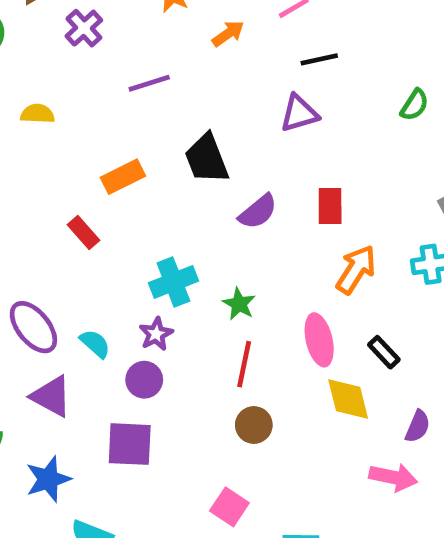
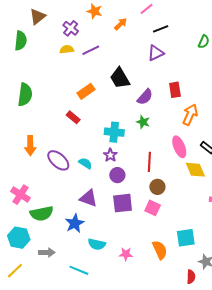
purple cross: (84, 28) -> (71, 28), moved
yellow semicircle: (38, 114) -> (67, 49), moved
cyan cross: (173, 282) -> (114, 132), turned 36
green star: (239, 304) -> (143, 122), moved
purple circle: (144, 380) -> (117, 175), moved
purple triangle: (51, 396) -> (89, 198), moved
purple square: (130, 444) -> (123, 203), moved
pink square: (229, 507) -> (153, 208), moved

